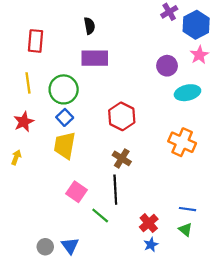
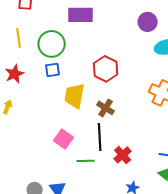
blue square: (65, 117) -> (53, 70), turned 35
yellow trapezoid: (65, 145) -> (75, 96), moved
green line: (100, 215) -> (86, 161), turned -42
red cross: (149, 223) -> (123, 155), moved

